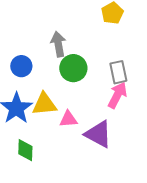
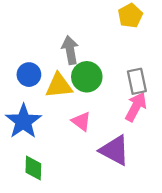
yellow triangle: (44, 104) -> (59, 86), moved
pink triangle: (68, 119) -> (81, 121), moved, turned 42

